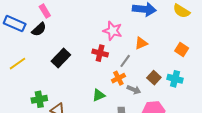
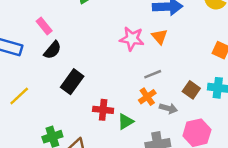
black semicircle: (39, 29) -> (53, 50), moved
orange triangle: (141, 43) -> (160, 37), moved, turned -40
red cross: (100, 53) -> (103, 110), moved
gray line: (125, 61) -> (153, 74), turned 40

